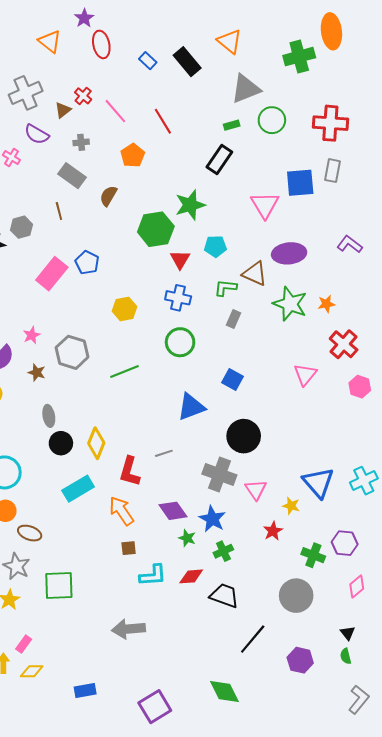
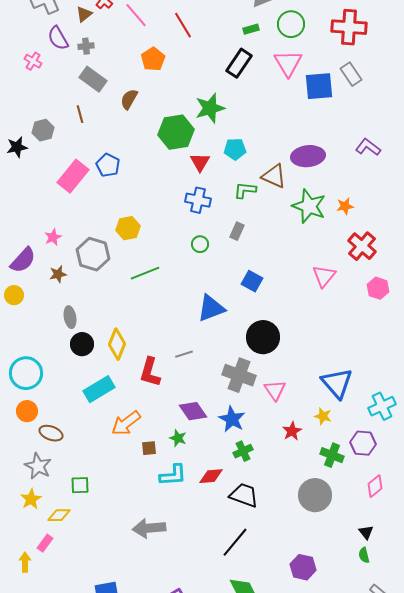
purple semicircle: (37, 134) -> (58, 38), turned 30
gray cross: (81, 142) -> (86, 46), moved
gray rectangle: (332, 171) -> (351, 74), turned -45
pink triangle: (265, 205) -> (288, 63), moved
yellow hexagon: (125, 309) -> (128, 228), moved
gray rectangle: (234, 319) -> (237, 231), moved
green circle: (180, 342) -> (200, 244), size x0.6
brown star: (37, 373) -> (58, 274), turned -30
cyan cross: (364, 481) -> (382, 406), moved
yellow star: (291, 506) -> (323, 416), moved
orange arrow: (121, 511) -> (126, 423), moved, turned -92
green star: (187, 538) -> (178, 438), moved
green square: (59, 586) -> (80, 485), size x0.6
black line: (253, 639) -> (235, 542), moved
purple hexagon: (300, 660) -> (303, 567), moved
yellow diamond: (32, 671) -> (59, 515), moved

